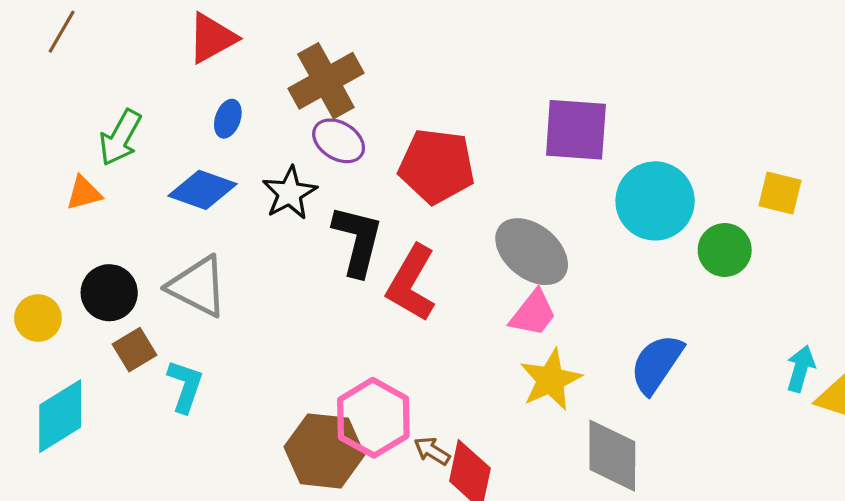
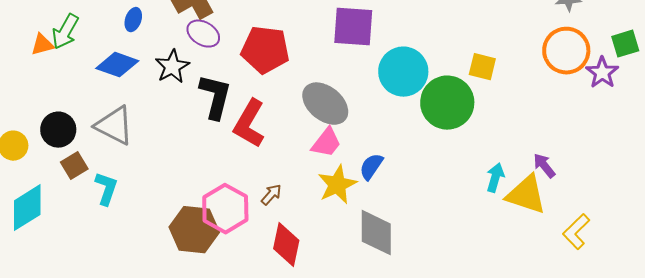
orange triangle: (84, 193) -> (42, 45), moved
green circle: (725, 250) -> (447, 103), size x1.6
blue semicircle: (657, 364) -> (371, 167), moved, size x0.7
brown arrow: (432, 451) -> (271, 195), moved, turned 100

